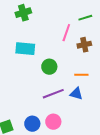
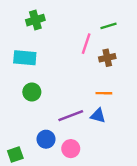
cyan rectangle: (25, 49) -> (25, 58), moved
green circle: (49, 67) -> (32, 92), moved
blue circle: (32, 124) -> (46, 139), moved

